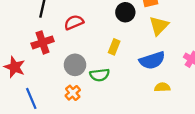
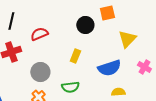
yellow triangle: (159, 26) -> (127, 39), moved
green semicircle: (100, 75) -> (70, 87), moved

